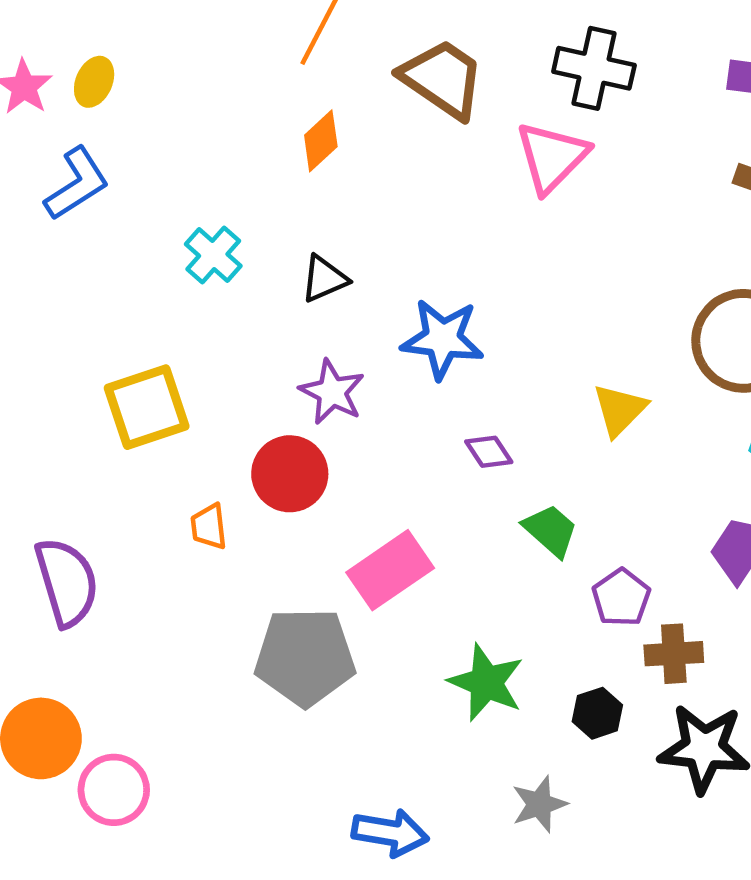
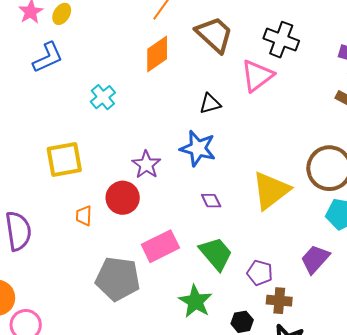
orange diamond: (321, 141) -> (157, 54), size x1.4
black triangle: (324, 279) -> (210, 104), moved
yellow triangle: (620, 410) -> (271, 191), size x1.6
green trapezoid: (551, 530) -> (216, 254), moved, size x1.4
purple pentagon: (621, 598) -> (260, 273), turned -30

